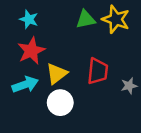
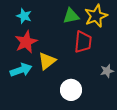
yellow star: (116, 19) -> (96, 16), turned 30
red trapezoid: (98, 71) -> (83, 42), moved
white circle: (60, 103) -> (71, 90), moved

